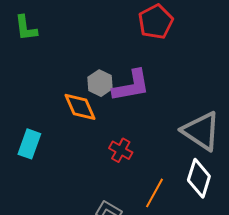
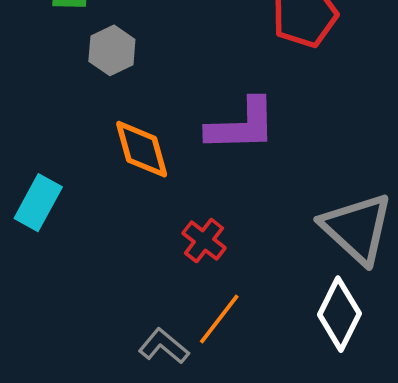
gray hexagon: (100, 83) -> (112, 50), moved
orange line: (155, 193) -> (219, 319), moved

